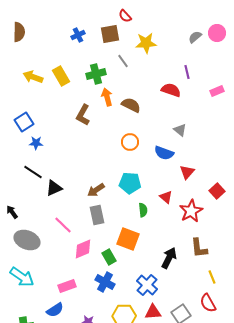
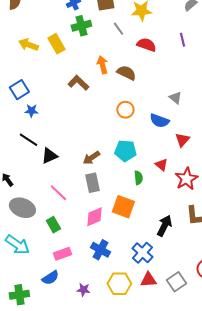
green cross: (96, 74) -> (81, 26), moved
red semicircle: (171, 90) -> (146, 45), moved
brown L-shape: (83, 115) -> (78, 83), turned 105
pink diamond: (83, 249) -> (94, 217), moved
green rectangle: (109, 257) -> (53, 225), moved

